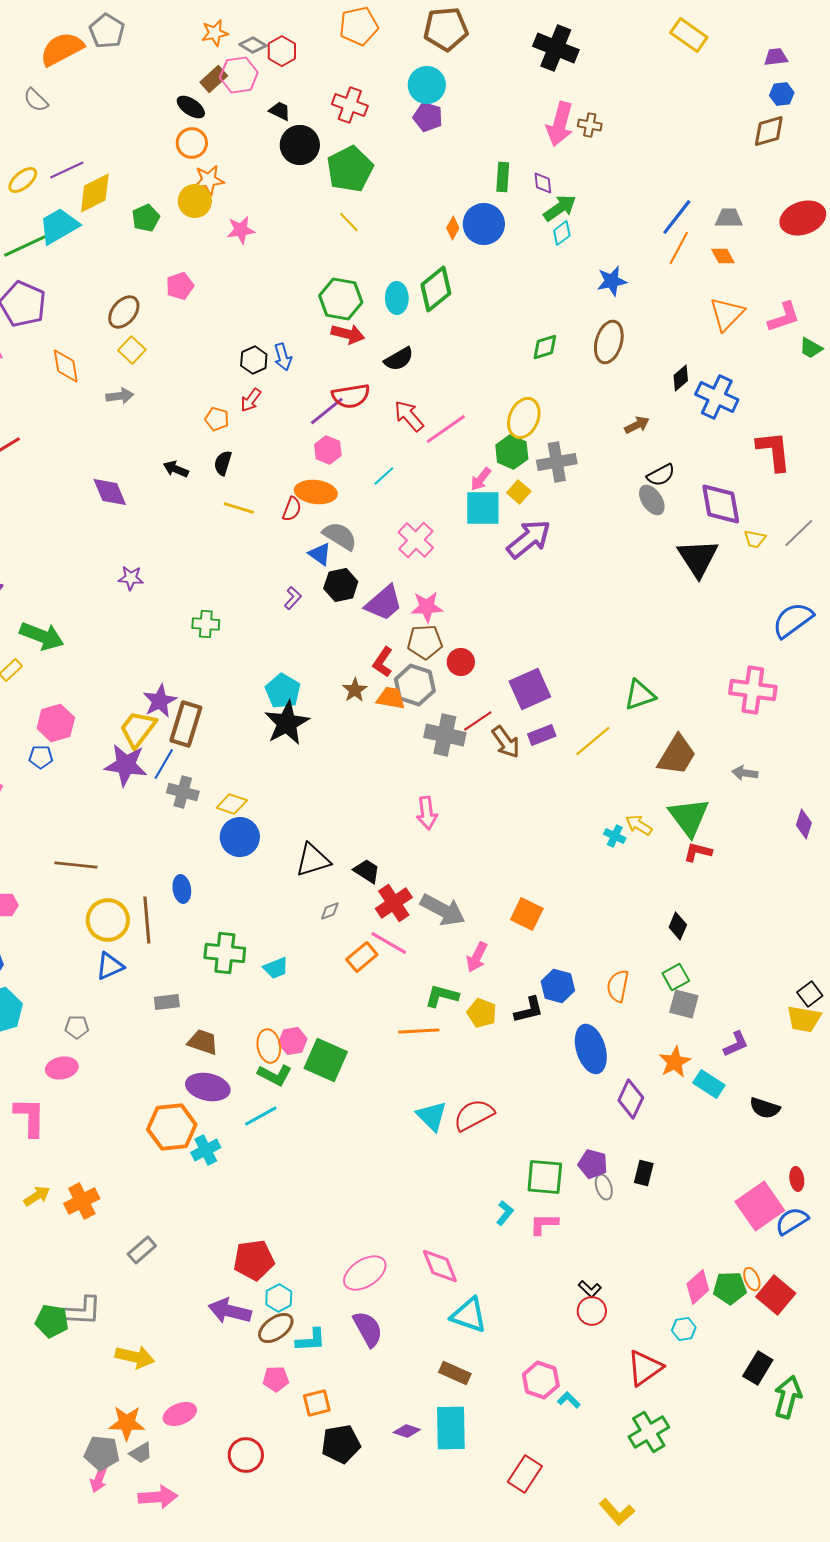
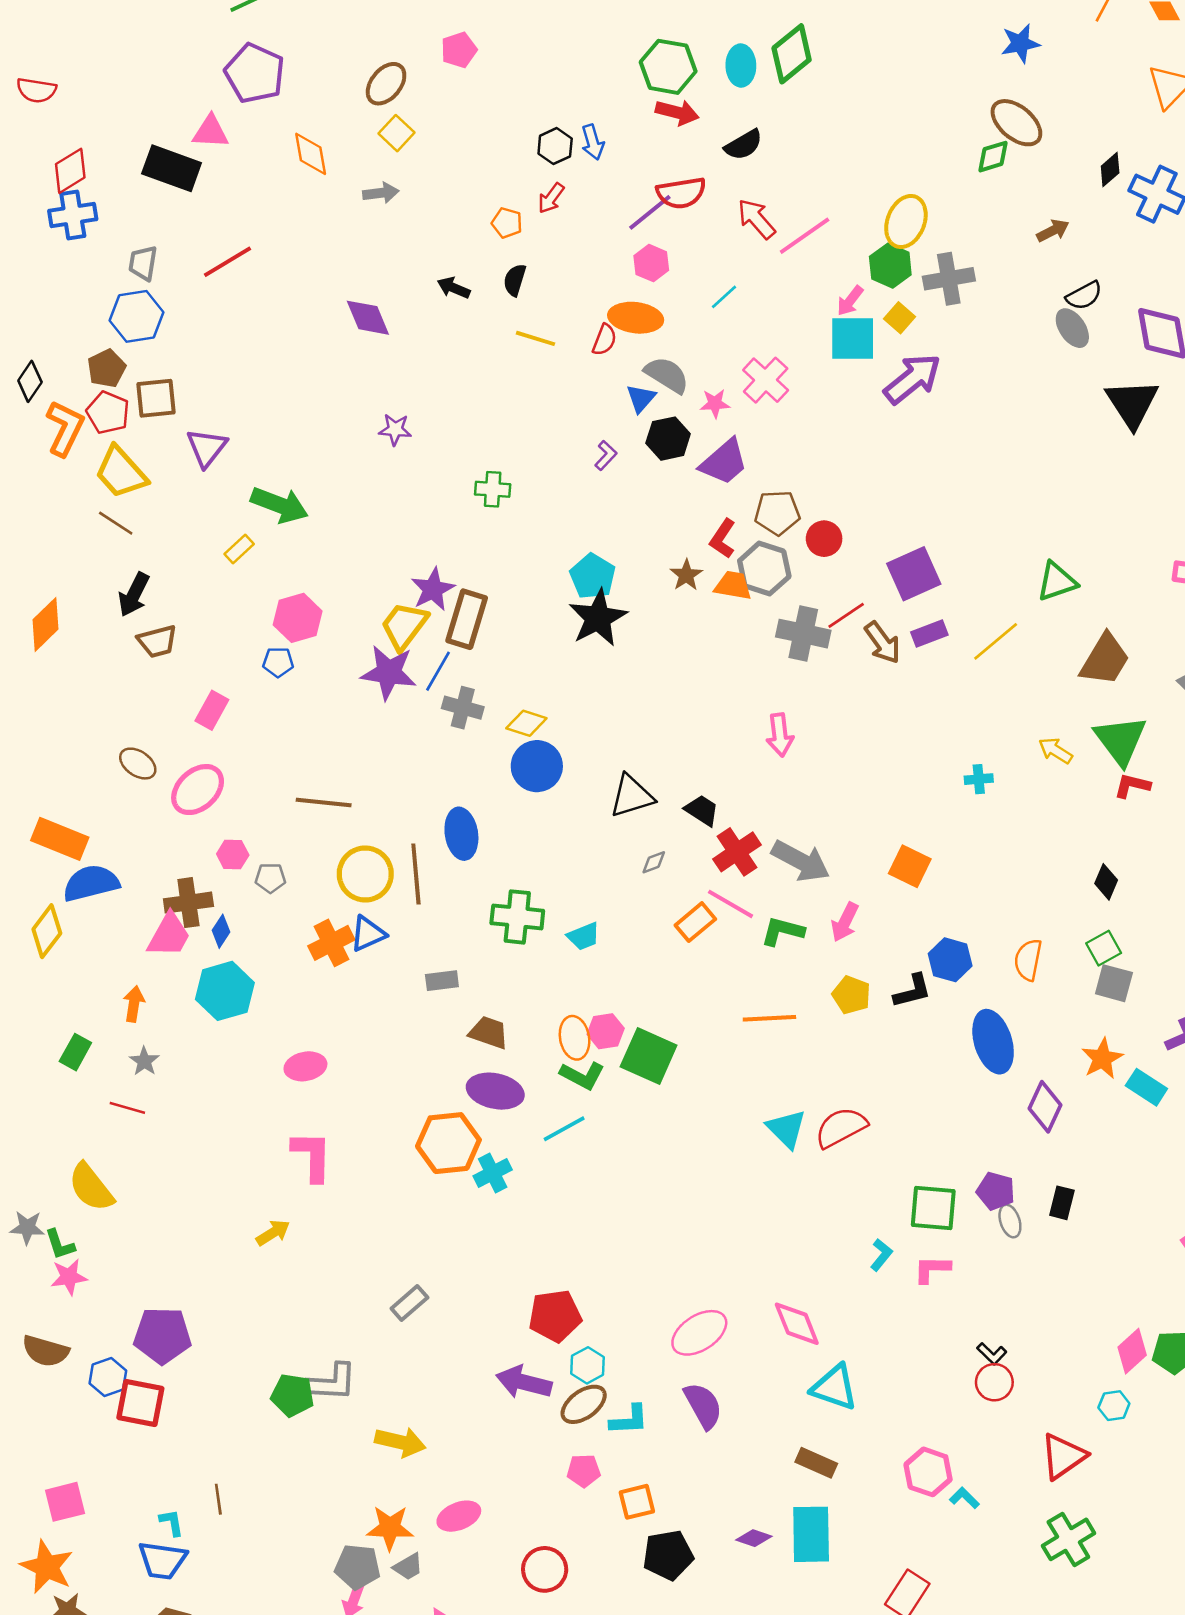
brown ellipse: (609, 342) -> (1016, 123), turned -66
green diamond: (545, 347) -> (993, 157), moved
blue triangle: (320, 554) -> (641, 398), turned 35
pink star: (427, 607) -> (715, 403), moved, size x0.7
cyan cross: (615, 836) -> (979, 779), moved, turned -30
blue ellipse: (182, 889) -> (461, 834), size x1.4
green L-shape: (442, 996) -> (782, 931), moved
gray pentagon: (77, 1027) -> (270, 878), moved
pink L-shape: (30, 1117) -> (312, 1156), moved
orange cross: (82, 1201) -> (331, 943), moved

